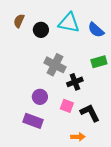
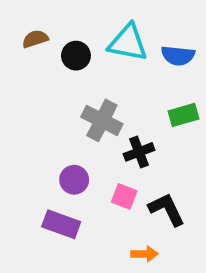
brown semicircle: (19, 21) -> (35, 39), turned 48
blue semicircle: (96, 30) -> (178, 56), turned -36

